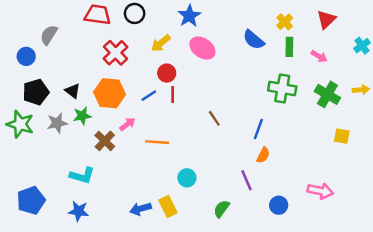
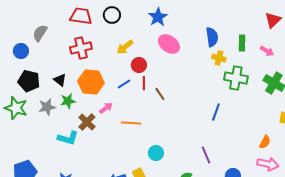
yellow cross: (285, 22) -> (219, 58), moved, turned -32
blue semicircle: (254, 40) -> (212, 37), turned -138
yellow arrow: (161, 43) -> (125, 47), moved
red cross: (116, 53) -> (81, 48), moved, turned 30
black pentagon: (36, 92) -> (29, 81), turned 30
brown line: (214, 118) -> (160, 94), moved
orange semicircle: (263, 155) -> (265, 142), moved
cyan L-shape: (82, 175) -> (68, 138), moved

